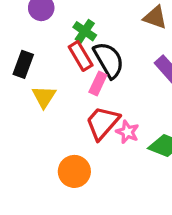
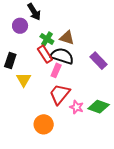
brown triangle: (155, 17) -> (67, 38), moved
black semicircle: (109, 60) -> (62, 56), turned -40
pink star: (127, 132) -> (77, 107), moved

